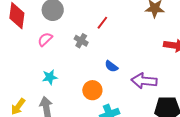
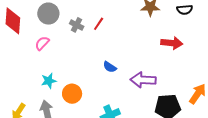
gray cross: (81, 41) -> (77, 25), moved
orange circle: (92, 90) -> (72, 94), moved

